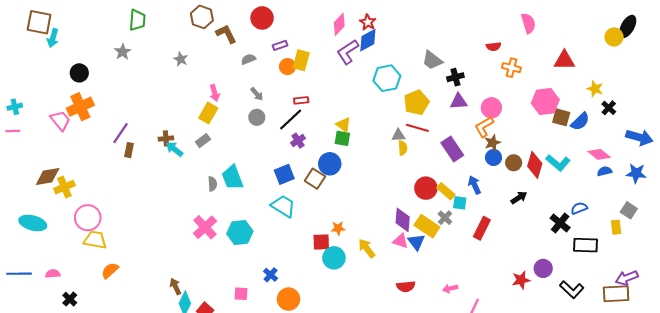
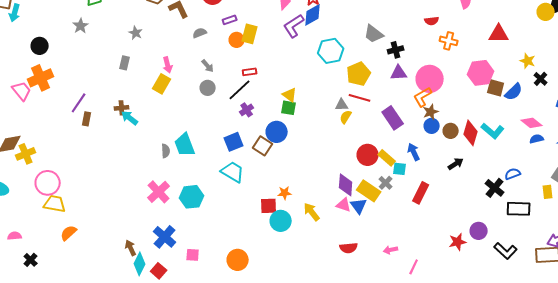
pink circle: (491, 108) -> (430, 79), size x1.4
gray rectangle: (203, 141) -> (125, 63), moved, turned -40
yellow semicircle: (403, 148) -> (346, 117), turned -144
blue cross: (271, 275) -> (165, 237), moved, size x1.6

